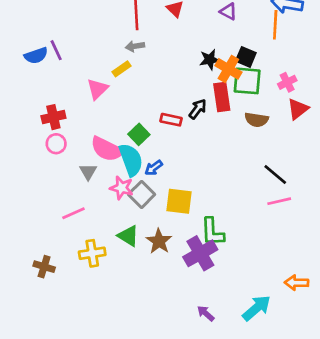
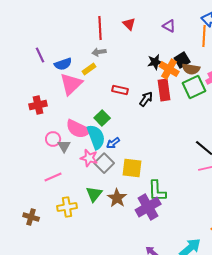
blue semicircle: (36, 56) -> (63, 64), moved
black square: (246, 57) -> (182, 60), turned 35
green square: (247, 81) -> (194, 87), moved, turned -30
pink triangle: (98, 89) -> (71, 84), size x1.4
red rectangle: (171, 120) -> (120, 90), moved
brown semicircle: (256, 120) -> (191, 69), moved
pink circle: (56, 144) -> (53, 139), moved
green triangle: (128, 236) -> (94, 194), turned 36

